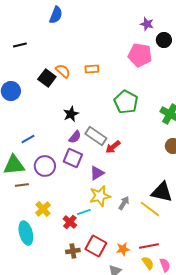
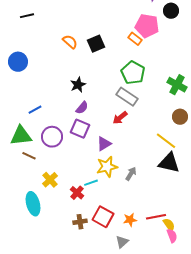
orange rectangle: (92, 69) -> (135, 39), moved, turned 40
black square: (47, 78) -> (96, 44), moved, turned 30
gray rectangle: (96, 136) -> (127, 97), moved
brown line: (22, 185) -> (29, 156), turned 32
yellow line: (150, 209) -> (166, 141), moved
yellow semicircle: (148, 263) -> (169, 225), moved

